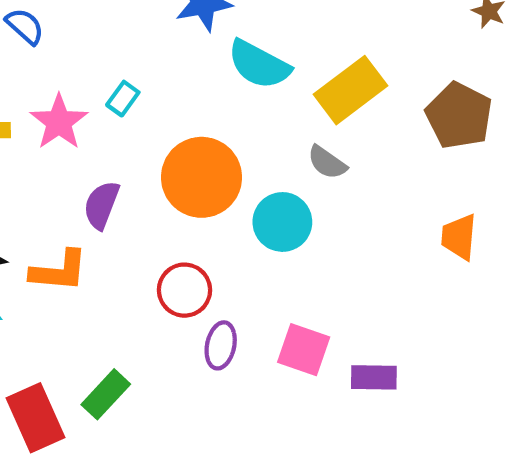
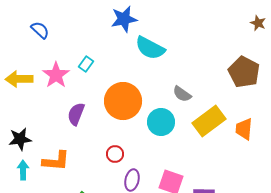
yellow rectangle: (350, 90) -> (209, 121), moved
orange L-shape: (59, 271) -> (56, 161), moved
red circle: (184, 290) -> (115, 154), size x0.7

